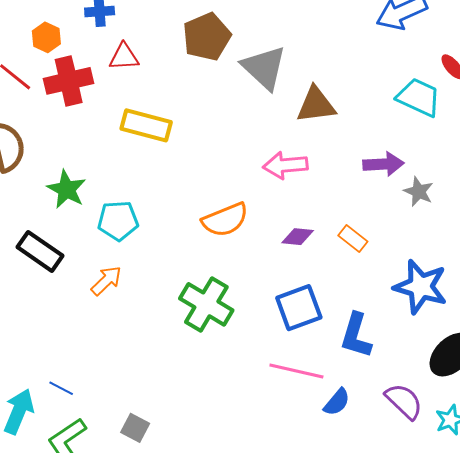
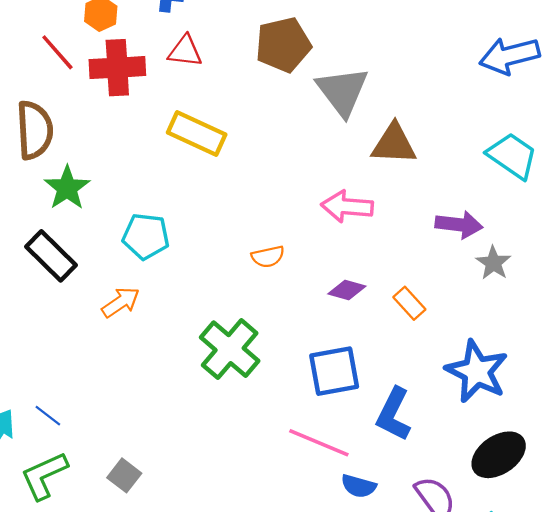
green star: (67, 189) -> (67, 188), moved
orange semicircle: (225, 220) -> (268, 257), size x0.6
blue semicircle: (337, 402) -> (359, 486), turned 56

